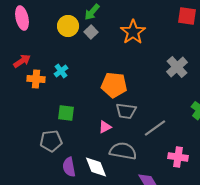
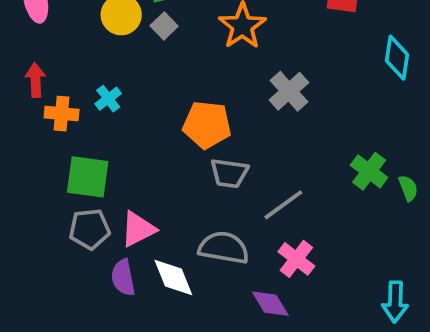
red arrow: (22, 61) -> (35, 80), turned -60
gray cross: (177, 67) -> (289, 91), moved
green square: (66, 113) -> (88, 177), moved, size x1.4
pink triangle: (105, 127) -> (138, 229), moved, size x1.5
pink cross: (178, 157) -> (296, 259), moved, turned 30

